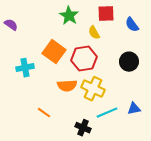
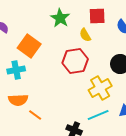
orange square: (54, 52) -> (29, 46), moved
orange semicircle: (67, 86) -> (18, 100), moved
yellow cross: (93, 89) -> (100, 88), moved, turned 35

